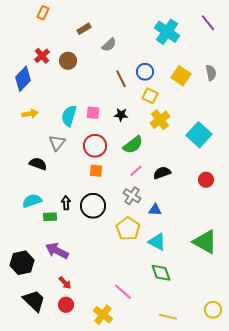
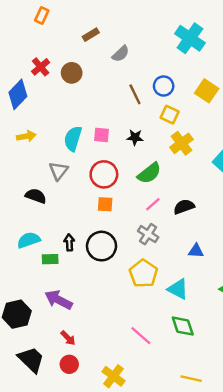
blue triangle: (155, 210) -> (196, 251), moved
pink line: (123, 292) -> (141, 336), moved

